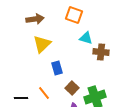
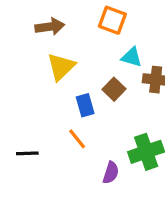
brown square: (72, 88) -> (114, 89), moved
orange line: (44, 93) -> (77, 139), moved

